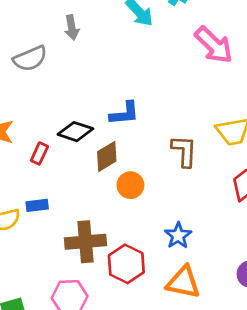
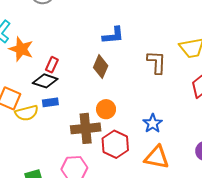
black diamond: (75, 132) -> (45, 81), moved
brown diamond: (107, 156) -> (101, 67), turned -35
orange circle: (130, 185) -> (106, 109), moved

